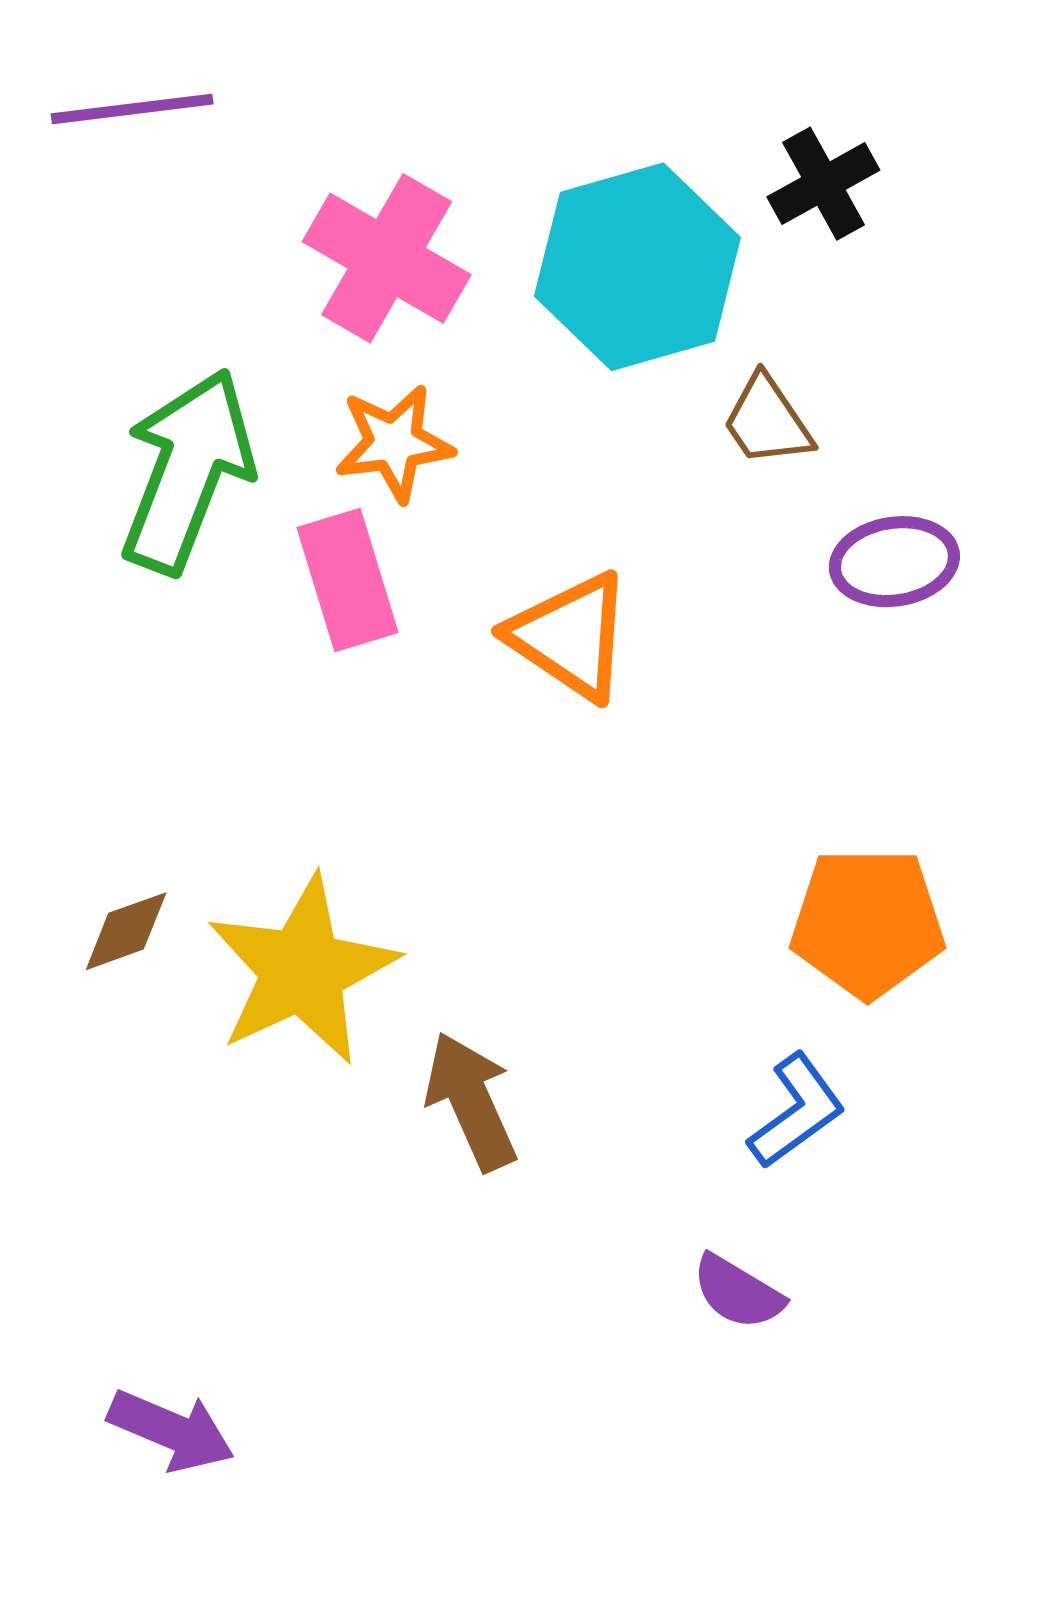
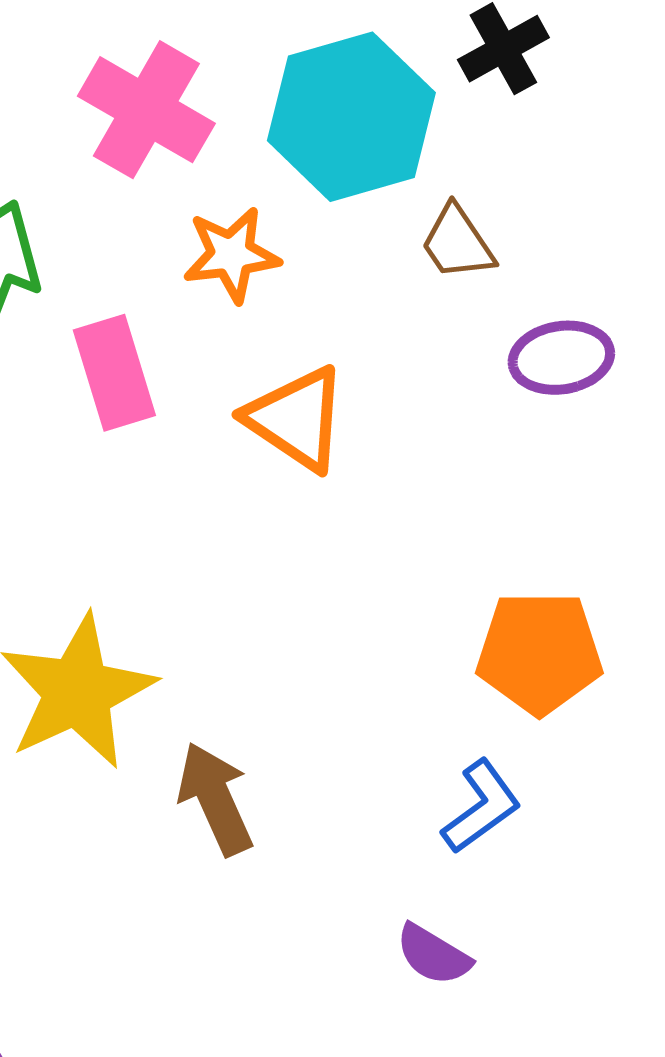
orange star: (394, 443) -> (231, 255), moved

